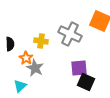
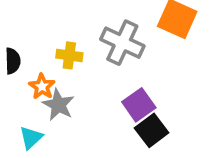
purple square: (79, 68) -> (139, 105), turned -30
black square: (86, 82) -> (152, 130), turned 30

